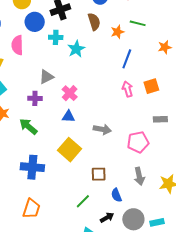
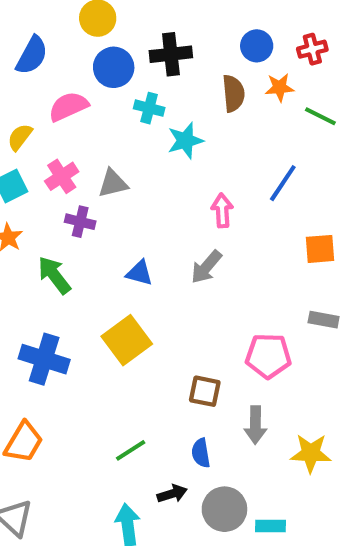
orange star: (117, 32) -> (280, 87), moved
pink semicircle: (17, 45) -> (68, 107), turned 54
pink arrow: (128, 89) -> (222, 210), moved
pink cross: (70, 93) -> (62, 176), moved
gray arrow: (102, 129) -> (206, 267), moved, turned 108
brown square: (99, 174) -> (205, 391), moved

